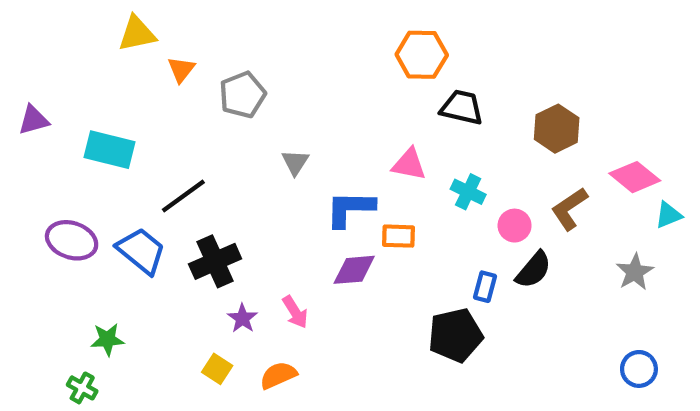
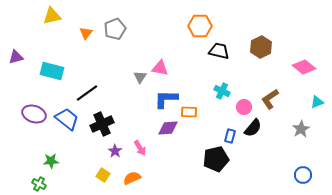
yellow triangle: (137, 34) -> (52, 16), moved
gray pentagon: (242, 95) -> (115, 29), moved
brown hexagon: (557, 129) -> (261, 47), moved
pink triangle: (409, 164) -> (160, 68), moved
pink diamond: (635, 177) -> (304, 67), moved

